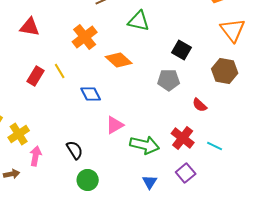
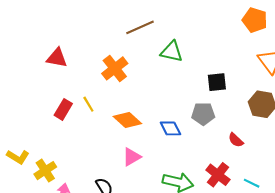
black square: (182, 50) -> (217, 82), turned -36
orange diamond: (119, 60) -> (127, 120), moved
blue diamond: (91, 94) -> (171, 128), moved
pink triangle: (115, 125) -> (132, 157), moved

